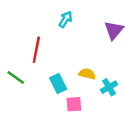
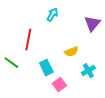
yellow semicircle: (87, 74) -> (71, 52), moved, turned 144
pink square: (74, 104) -> (59, 85), turned -32

